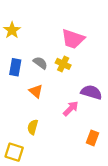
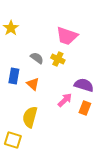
blue rectangle: (15, 67) -> (14, 76), moved
yellow semicircle: (33, 127) -> (30, 117), size x1.5
orange rectangle: (93, 138) -> (85, 108), moved

